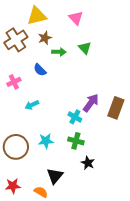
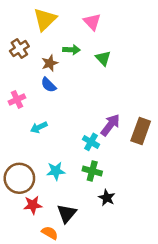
yellow triangle: (37, 16) -> (45, 19), turned -30
brown star: (45, 38) -> (50, 63), moved
brown cross: (16, 40) -> (19, 49), size x0.7
green arrow: (59, 52) -> (72, 50), moved
red star: (13, 186) -> (33, 205), moved

